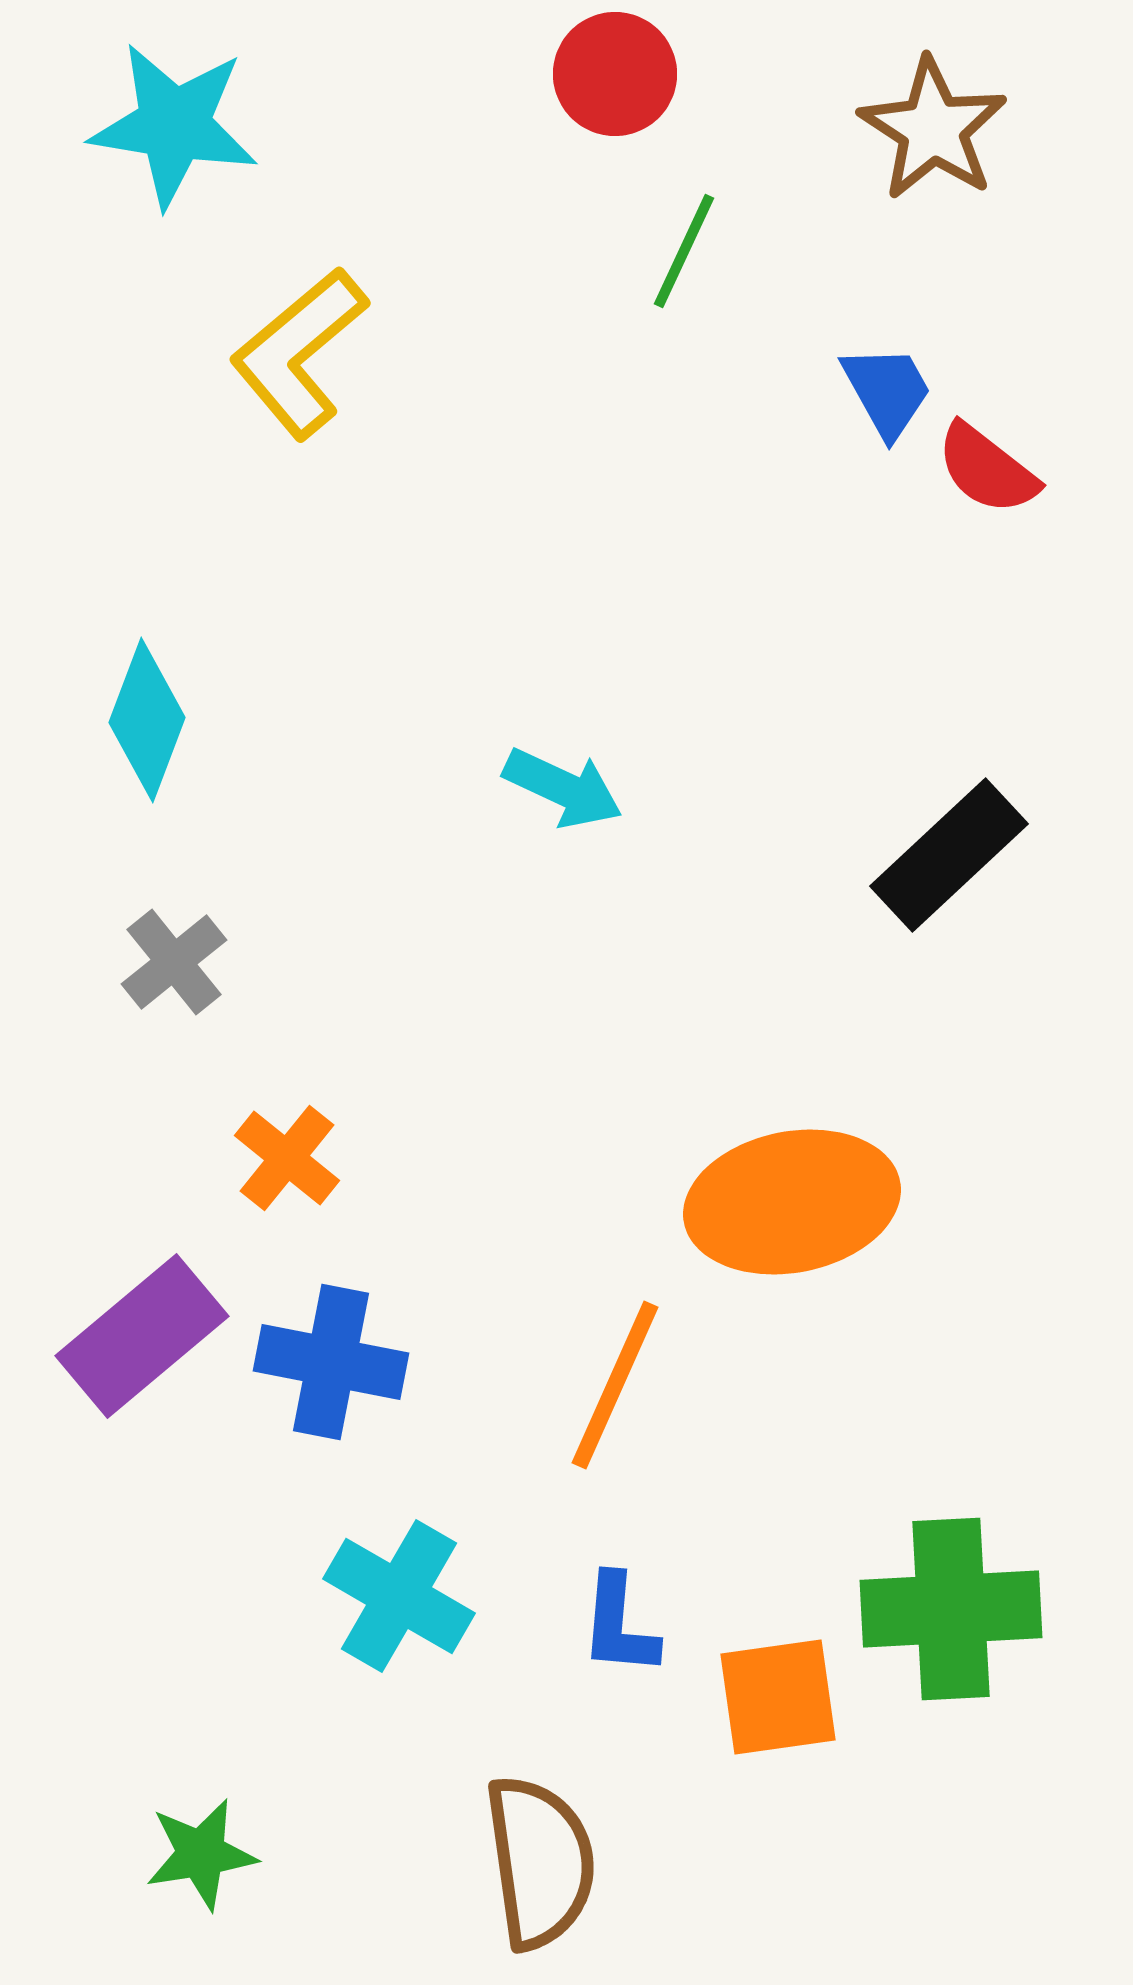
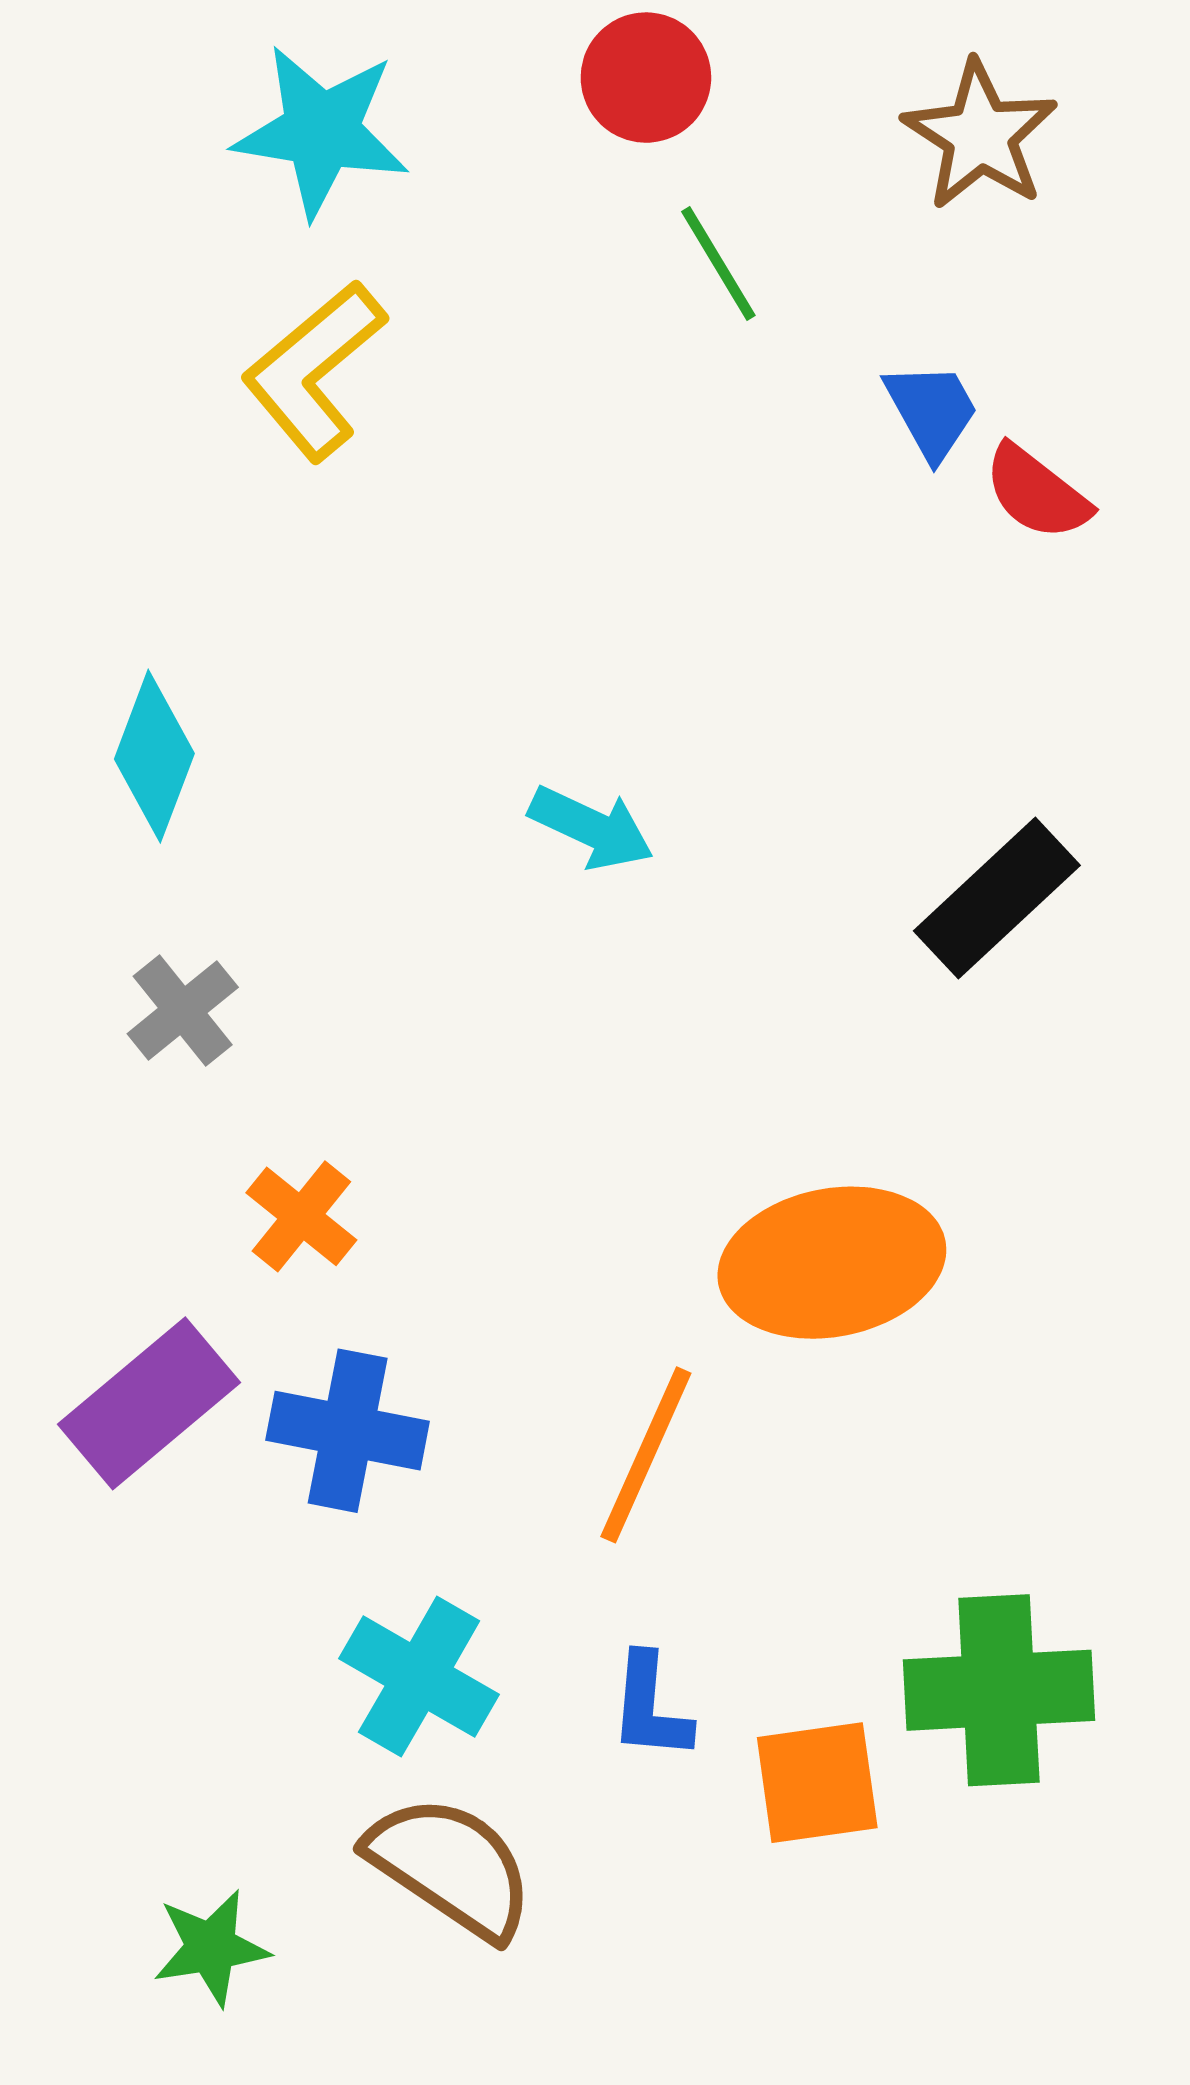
cyan star: (174, 125) -> (321, 131), moved
green line: (684, 251) -> (718, 263), turned -56
brown semicircle: (540, 1862) -> (451, 1867), moved, turned -48

